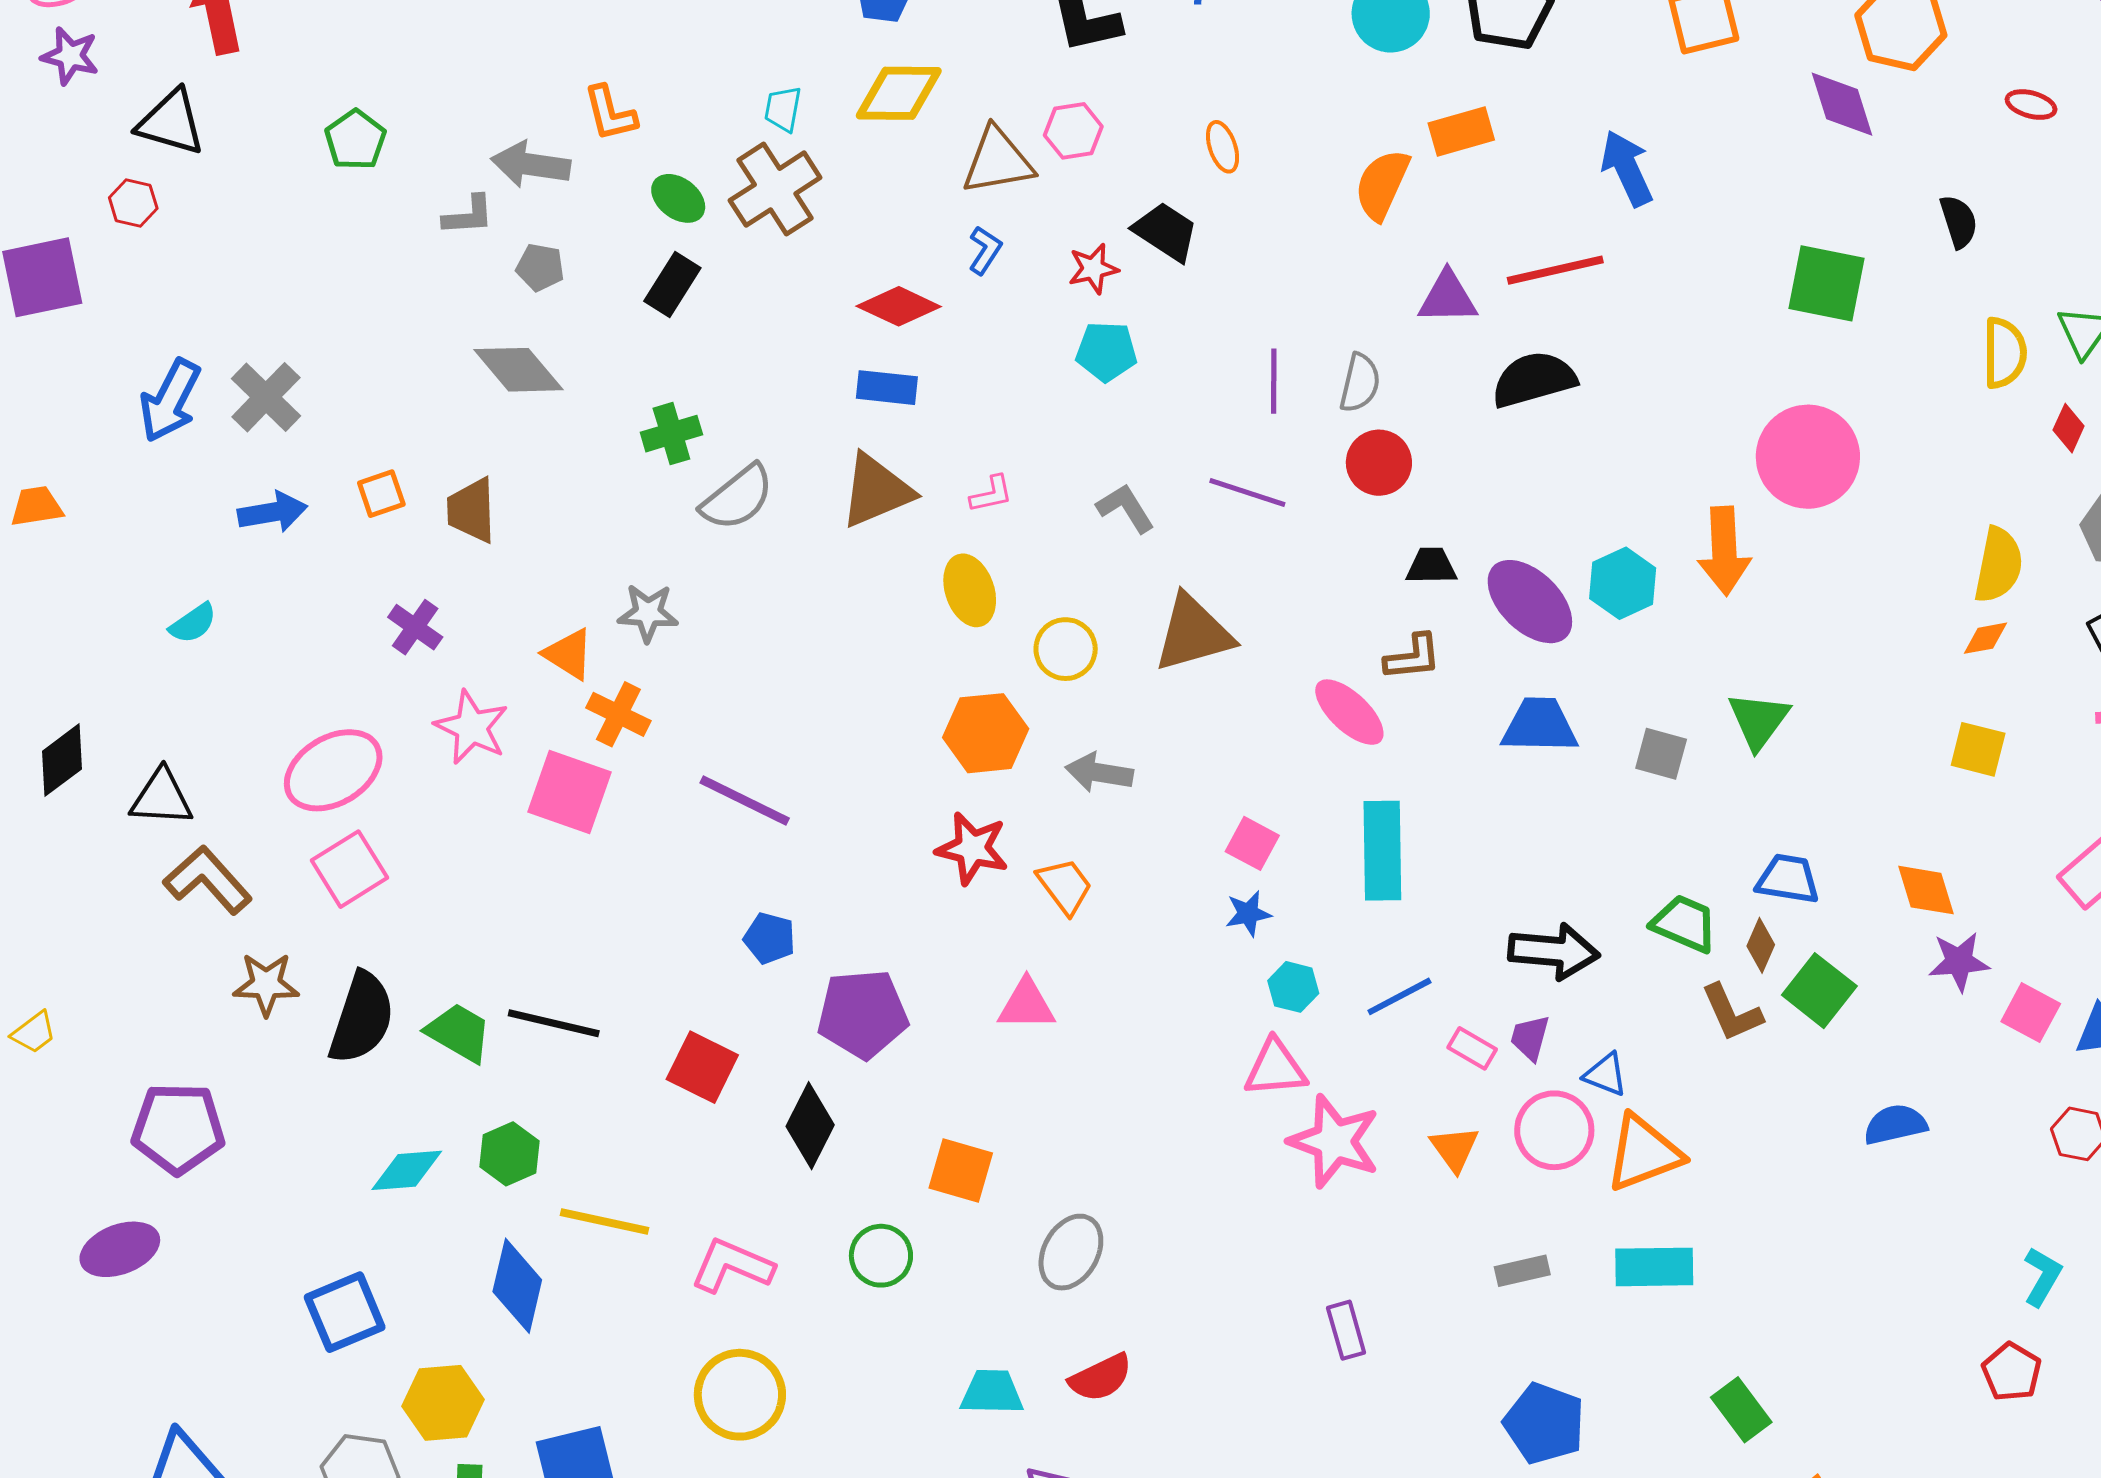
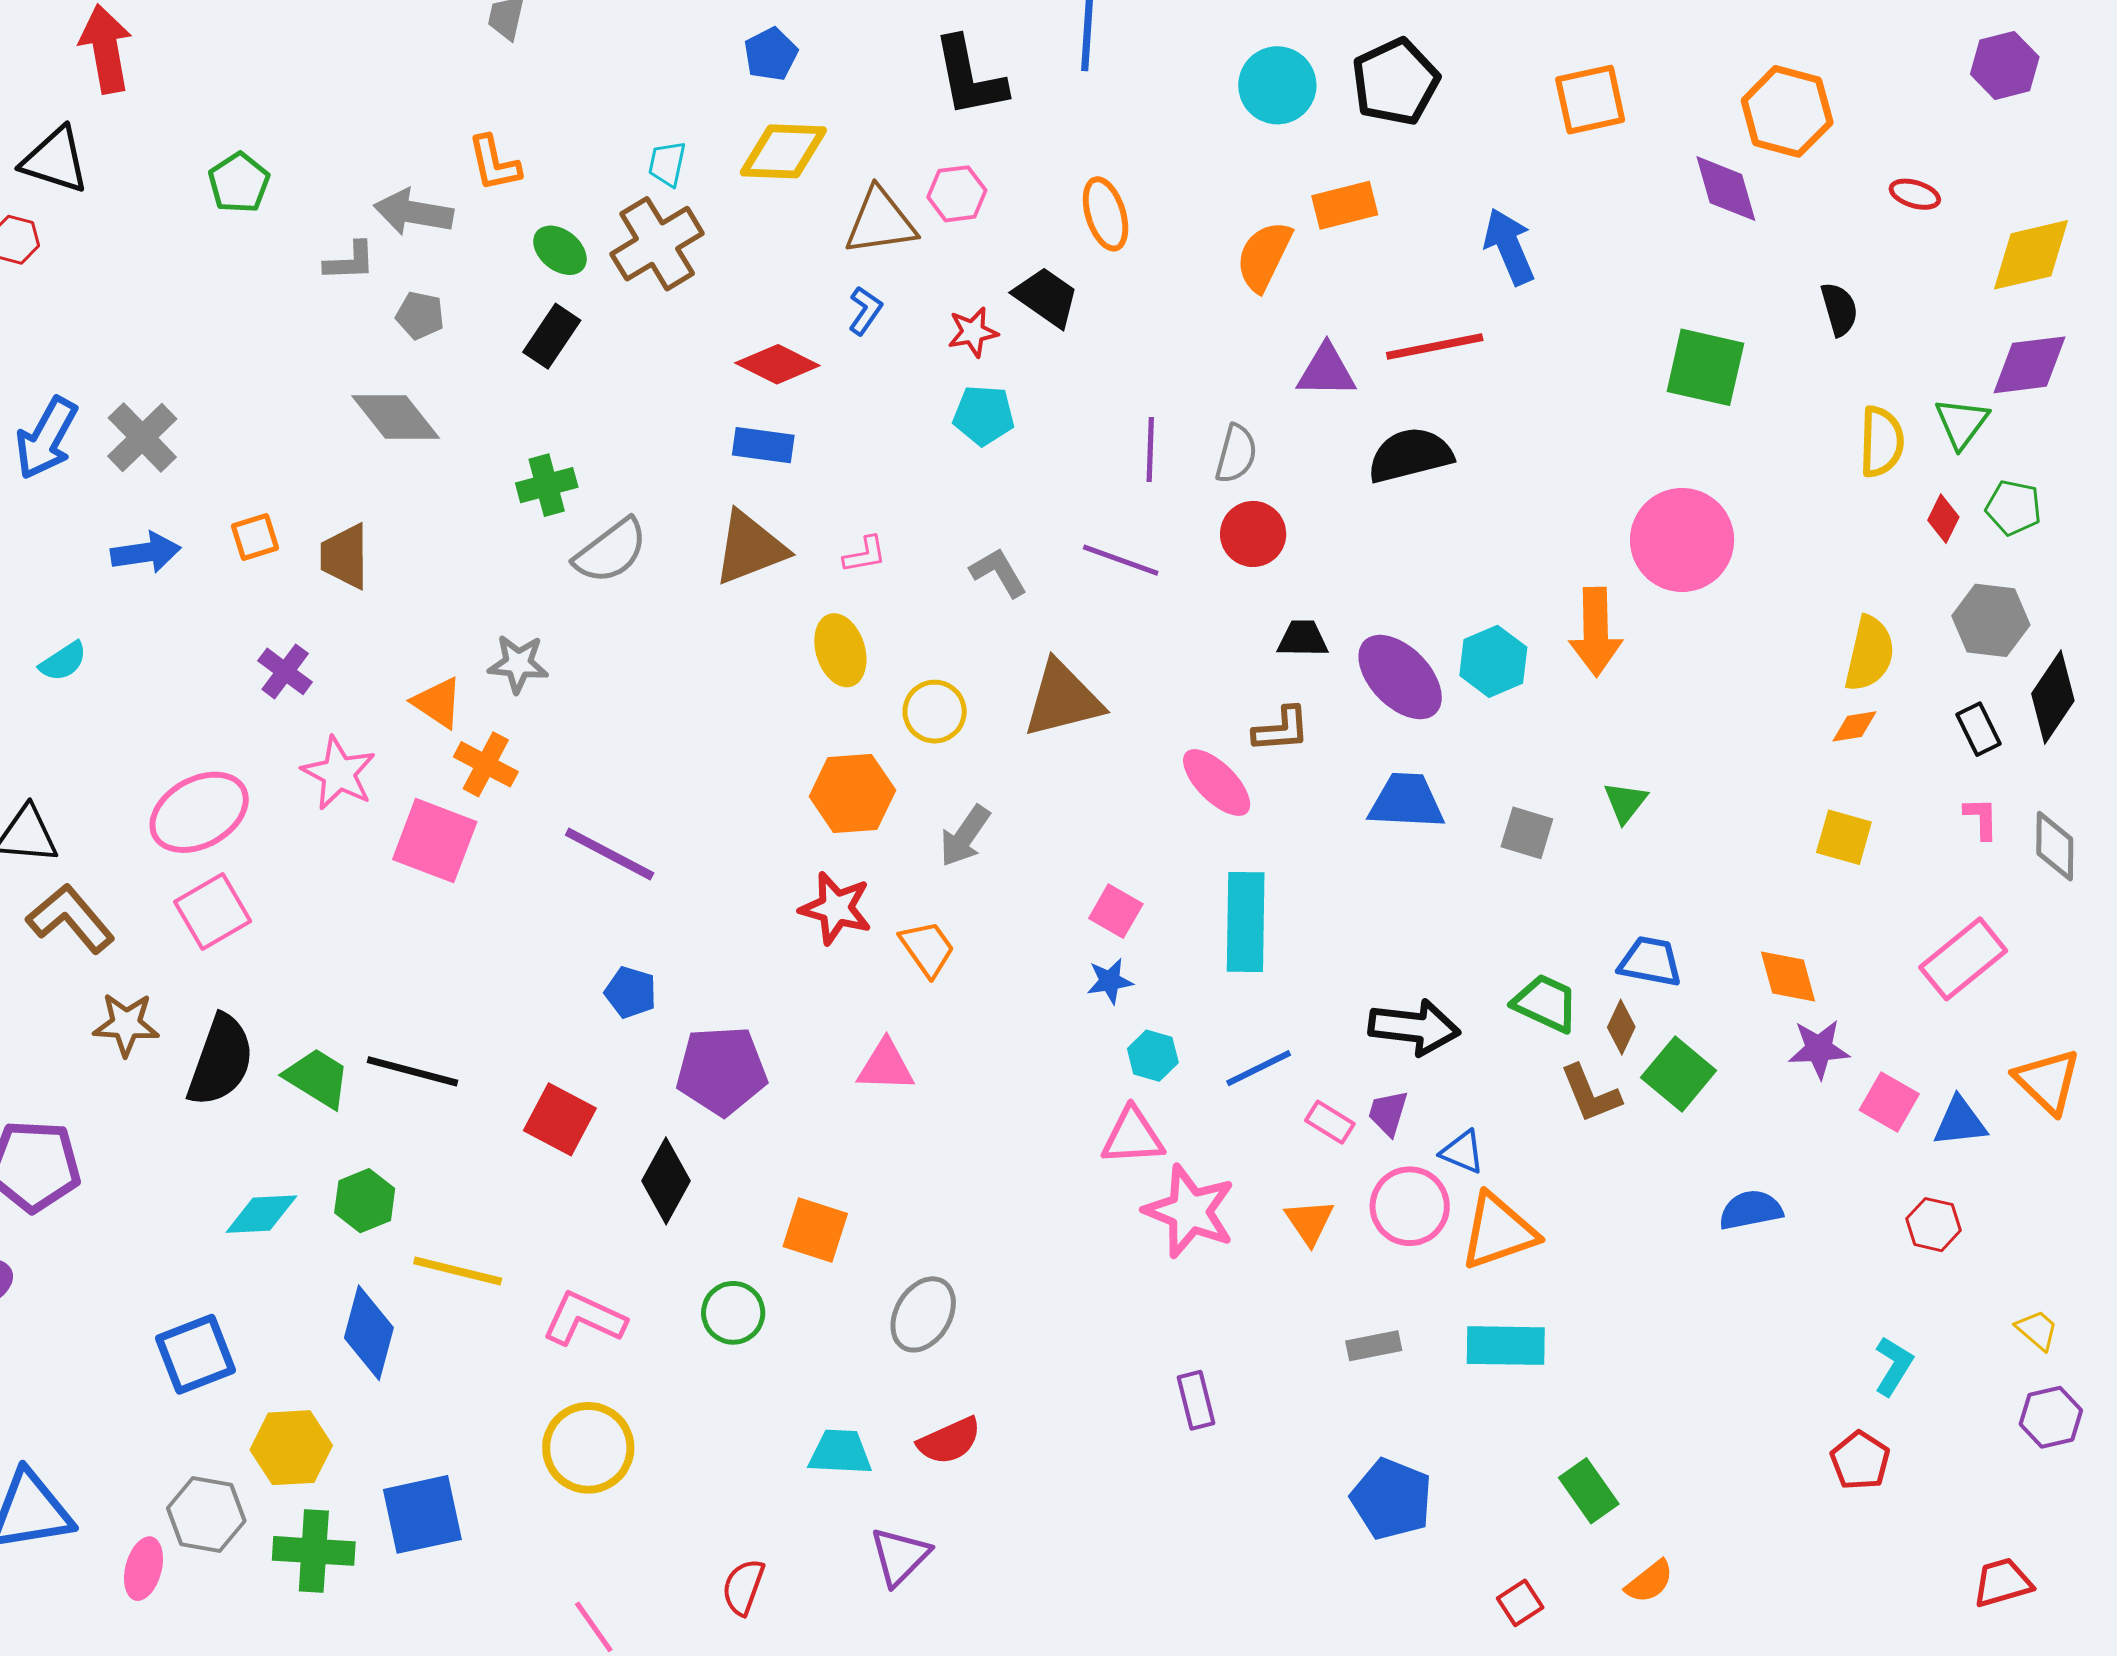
orange ellipse: (1223, 147) -> (1106, 214), size x1.4
green triangle: (1759, 720) -> (1625, 802), size x0.7
gray arrow: (1099, 773) -> (965, 836), turned -66

